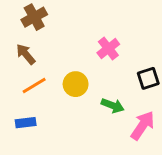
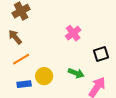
yellow circle: (76, 84) -> (44, 76), moved
blue rectangle: (26, 123) -> (24, 84), moved

